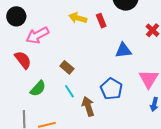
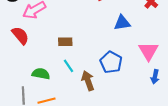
brown rectangle: (67, 67) -> (65, 42), turned -40
green semicircle: (38, 89) -> (41, 74), moved, turned -120

